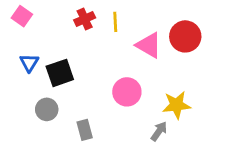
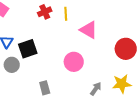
red circle: (185, 36) -> (126, 49), moved
yellow star: (177, 105) -> (122, 84), moved
gray circle: (47, 109) -> (12, 65), moved

